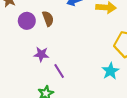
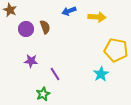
purple star: (41, 54) -> (31, 61), moved

